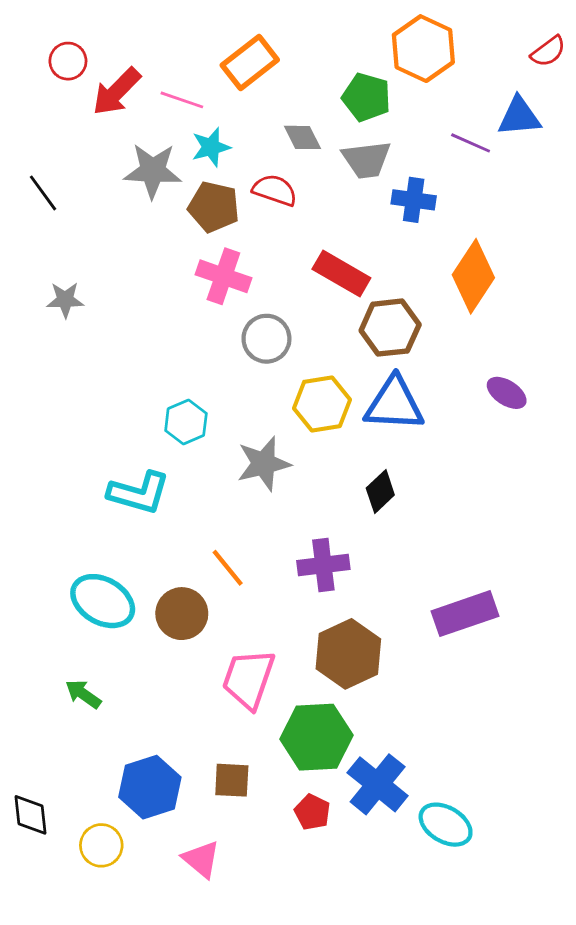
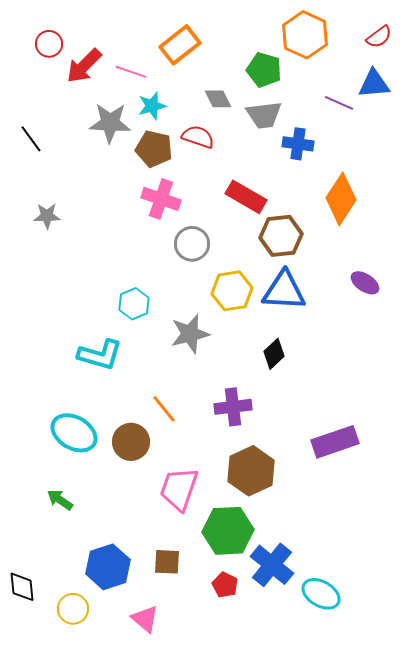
red semicircle: (548, 51) -> (379, 37), moved

